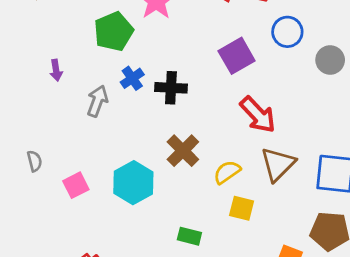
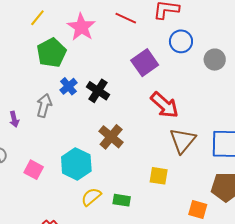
purple arrow: (56, 70) -> (14, 119), moved
black cross: (171, 88) -> (98, 91), turned 35
yellow semicircle: (227, 172) -> (91, 197), moved
pink square: (76, 185) -> (34, 170), turned -30

